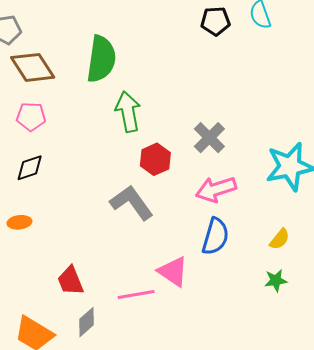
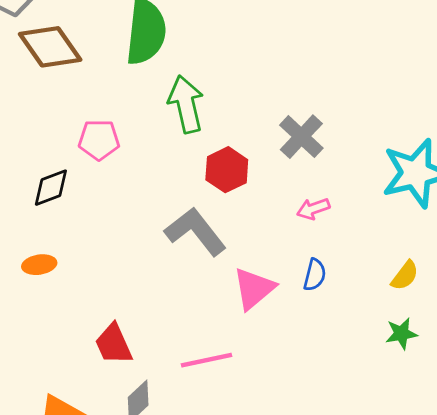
pink pentagon: (31, 117) -> (99, 140), moved
pink arrow: (216, 189) -> (313, 209), size x0.6
blue semicircle: (215, 236) -> (315, 275), size x0.6
pink triangle: (173, 272) -> (254, 288), moved, turned 48

